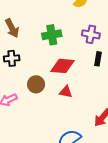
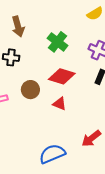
green cross: (52, 35) -> (58, 42), turned 36

